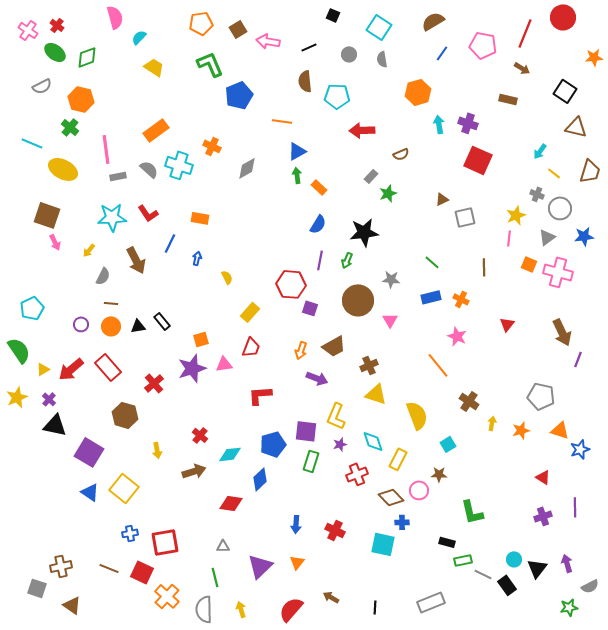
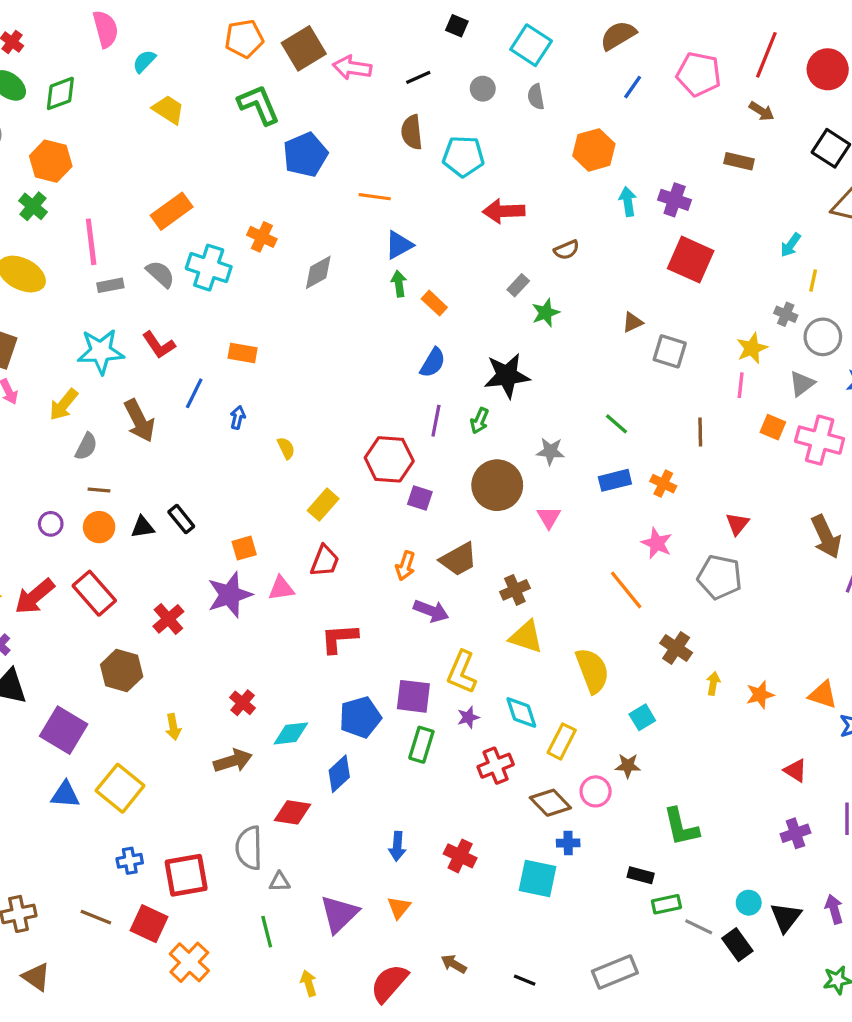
red circle: (563, 17) -> (828, 69), moved
brown square: (238, 29) -> (304, 48), size x1.5
yellow line: (554, 173) -> (813, 280), turned 64
gray square: (465, 217) -> (670, 351), turned 30
yellow arrow: (89, 250) -> (64, 405), size x1.5
gray pentagon: (541, 396) -> (720, 577), moved
blue triangle: (90, 492) -> (65, 795), turned -30
black line: (375, 607) -> (525, 980), turned -72
gray semicircle: (204, 609) -> (249, 848), moved

